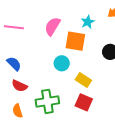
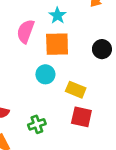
cyan star: (88, 22) -> (57, 16), moved
green cross: (47, 101) -> (37, 124), size x0.6

